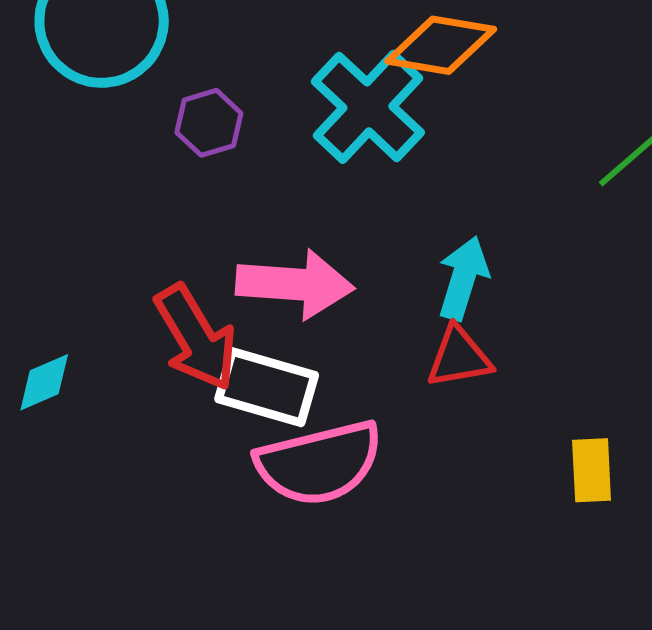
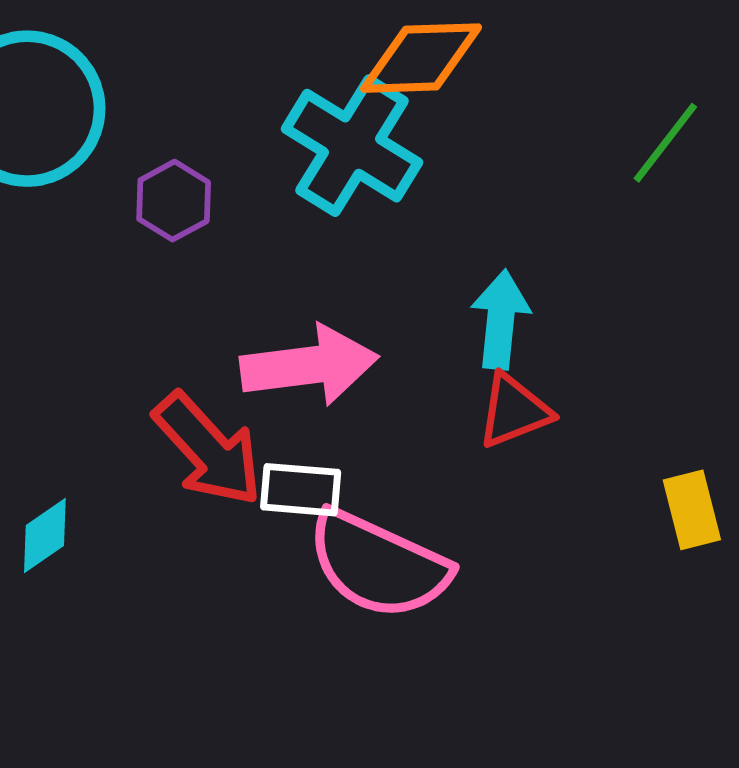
white rectangle: (267, 387) -> (301, 490), size x0.7
pink semicircle: (319, 463) -> (378, 565), turned 50

